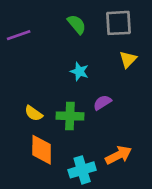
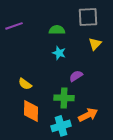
green semicircle: (77, 24) -> (57, 30), moved, turned -49
green cross: (70, 116) -> (64, 98), moved

